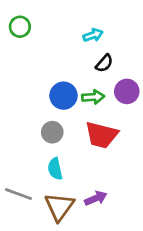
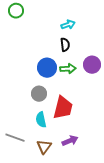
green circle: (20, 27) -> (16, 11), moved
black semicircle: (104, 63) -> (65, 45), moved, turned -48
red trapezoid: (101, 135) -> (63, 108), moved, turned -90
brown triangle: (59, 207) -> (44, 147), size x0.7

